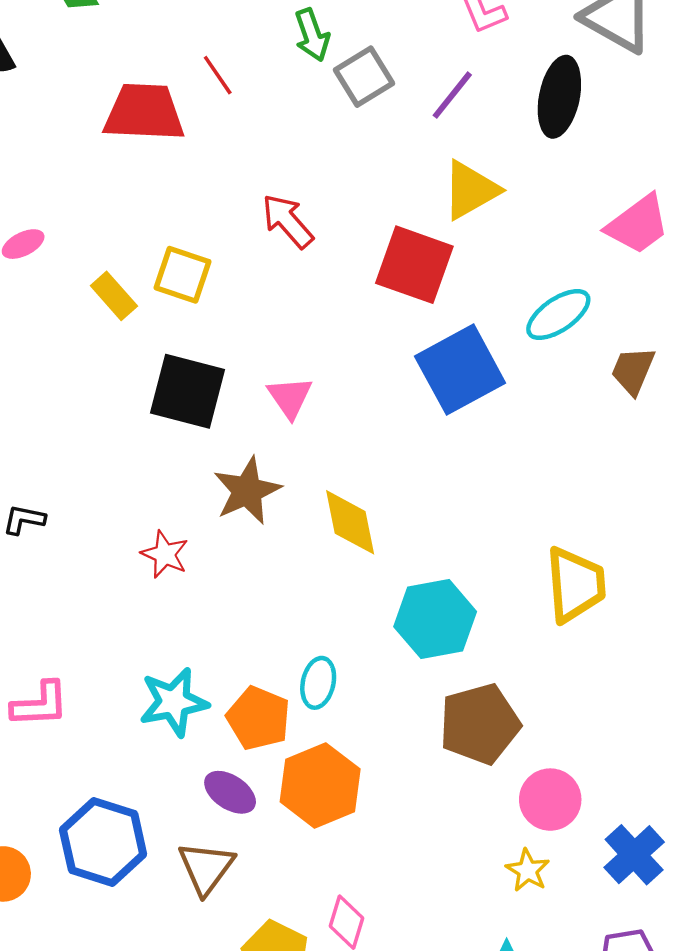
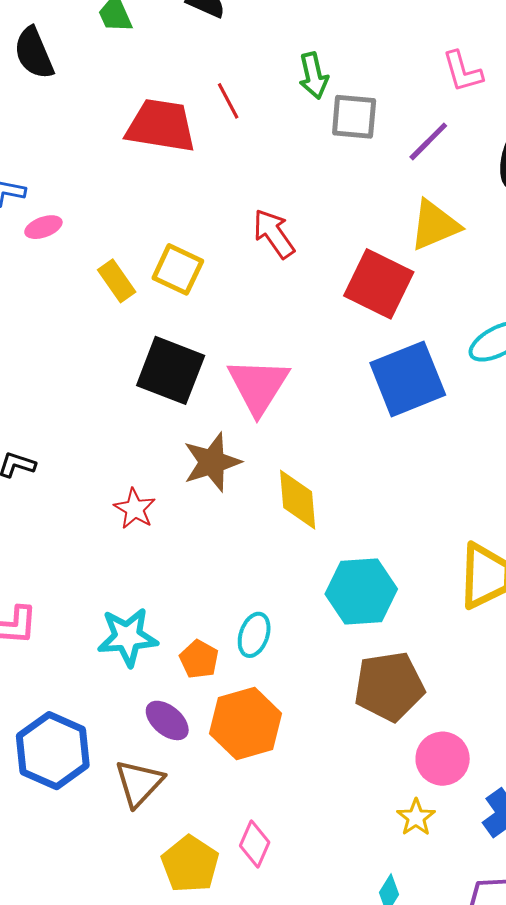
gray square: (364, 77) -> (354, 117), turned 30
pink triangle: (290, 397) -> (258, 386), size x1.6
orange pentagon: (258, 718) -> (199, 659), size x0.7

